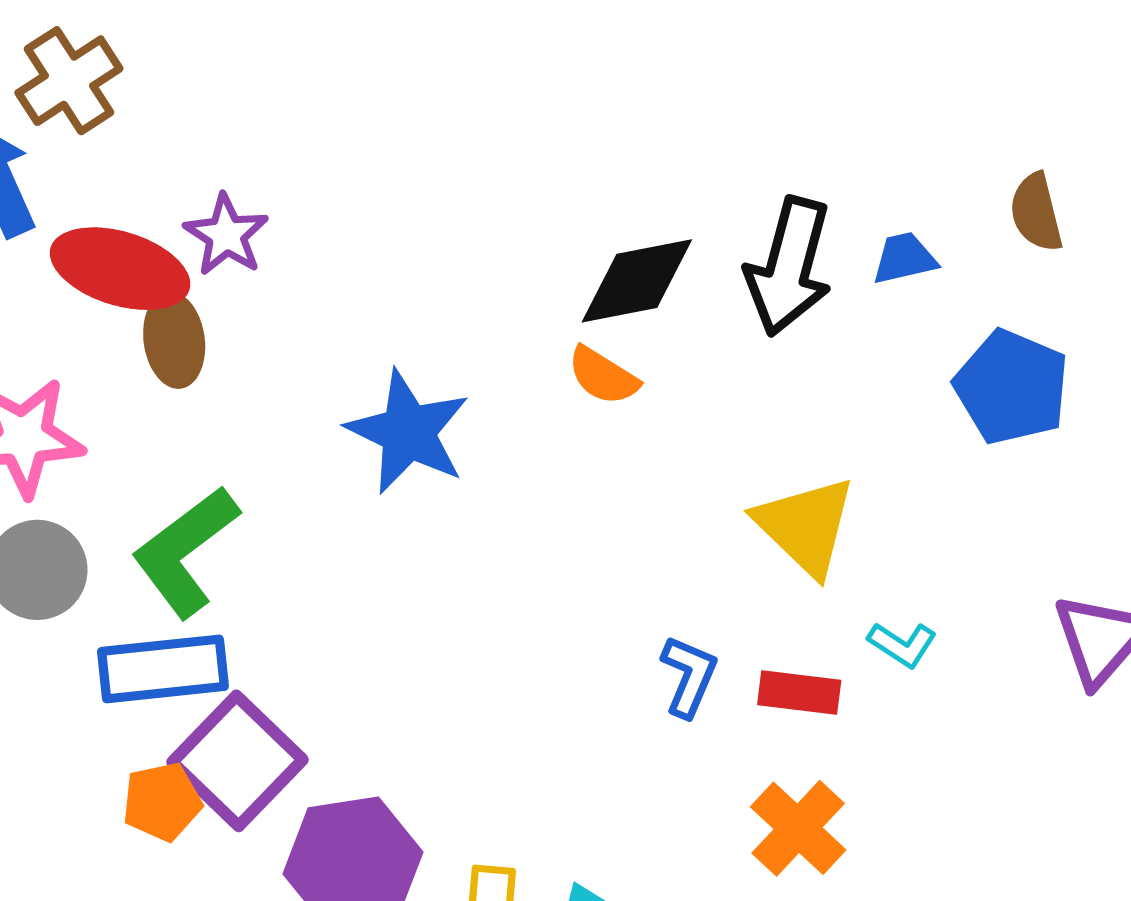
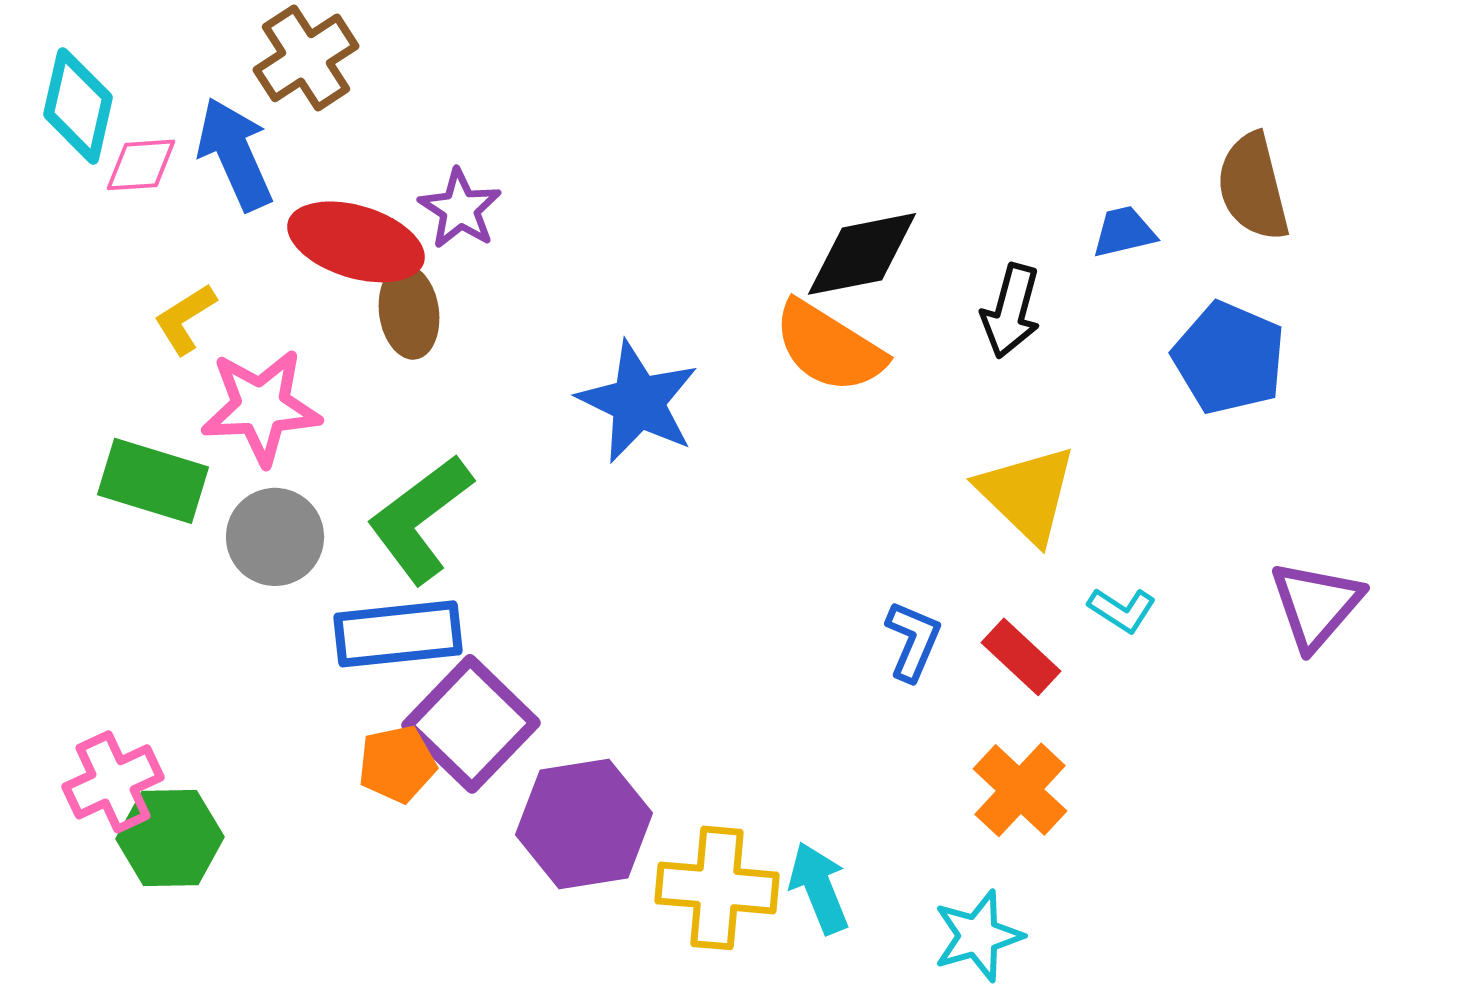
brown semicircle: (1036, 212) -> (1253, 187), size x1.4
black arrow: (789, 267) -> (1011, 311), moved, size x0.7
orange semicircle: (603, 376) -> (829, 347), size x1.6
red rectangle: (799, 692) -> (1021, 657), turned 36

